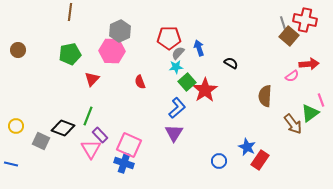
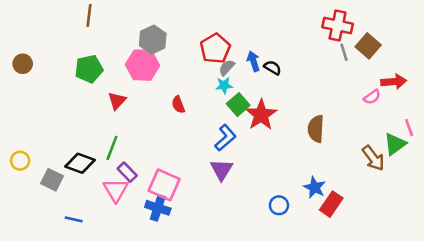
red cross: (305, 20) -> (338, 26), moved
gray line: (283, 23) -> (344, 52), moved
red pentagon: (169, 38) -> (215, 48), turned -30
black semicircle: (231, 63) -> (273, 68), moved
brown semicircle: (265, 96) -> (316, 129), moved
blue line: (11, 164) -> (74, 219), moved

